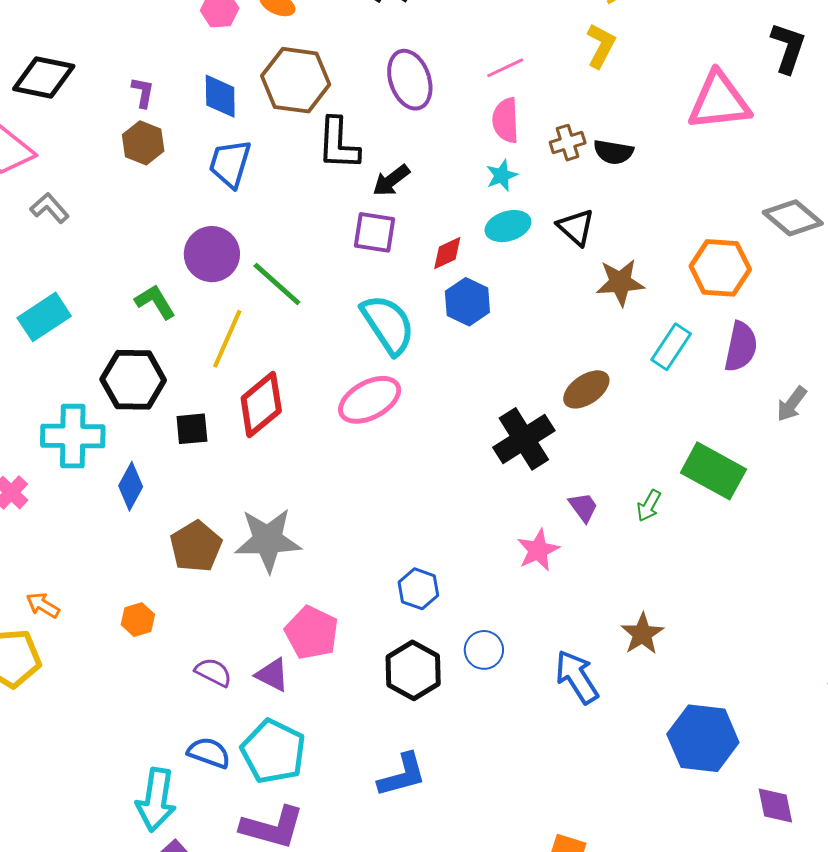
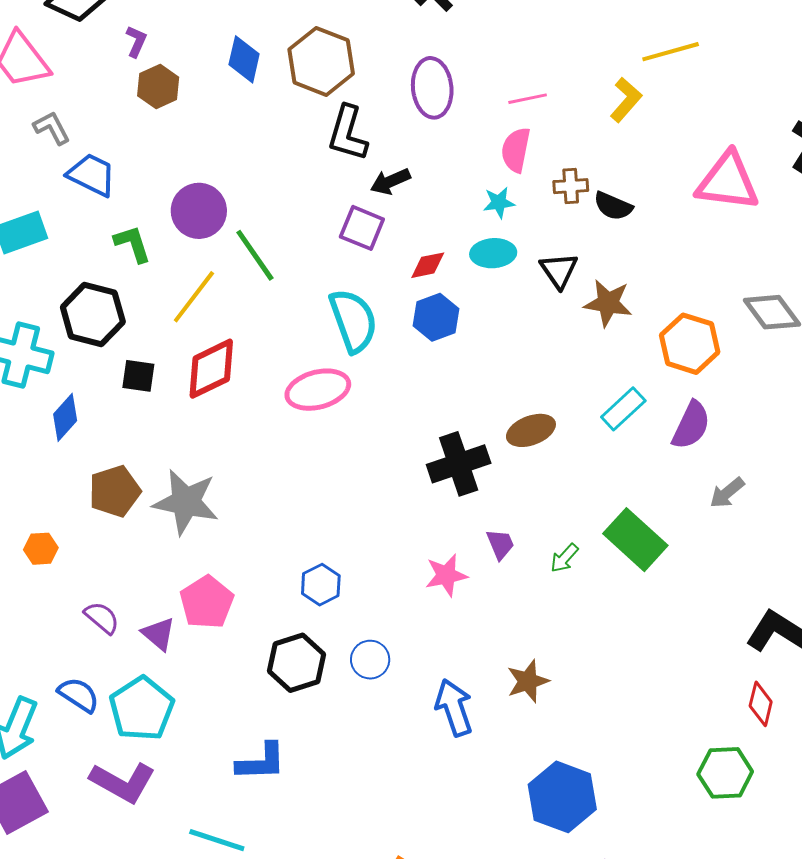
purple L-shape: (143, 92) -> (136, 41), moved
blue trapezoid: (230, 164) -> (92, 175), moved, turned 86
brown star: (620, 282) -> (608, 303), moved

